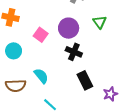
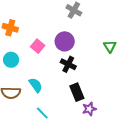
green triangle: (100, 22) -> (110, 46), moved
purple star: (110, 94) -> (89, 109), moved

